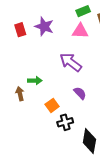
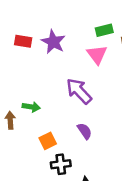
red rectangle: (20, 30) -> (23, 41), turned -72
pink triangle: (80, 31) -> (97, 55), turned 42

